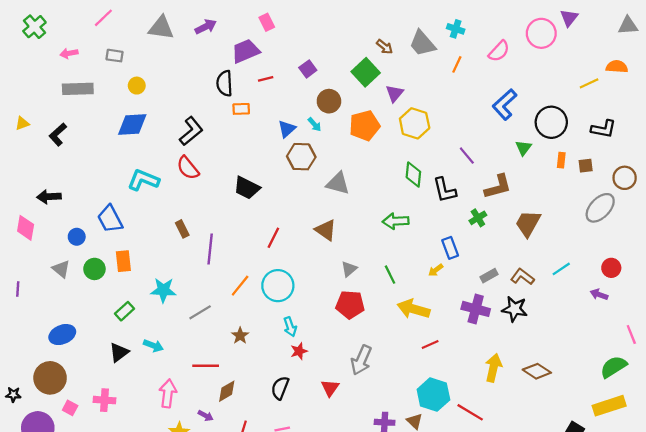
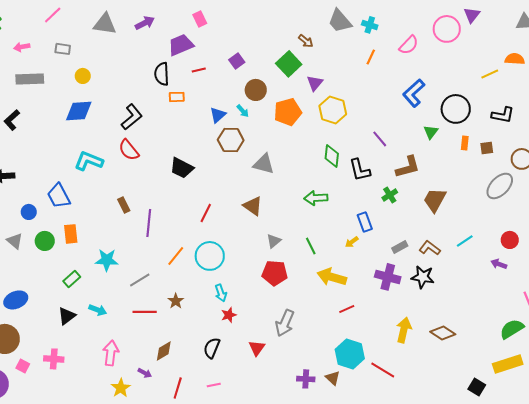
gray trapezoid: (422, 43) -> (340, 21), moved
red line: (206, 366) -> (145, 312), moved

